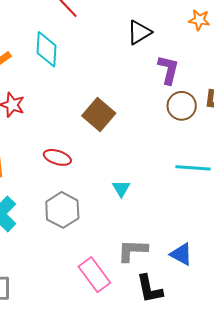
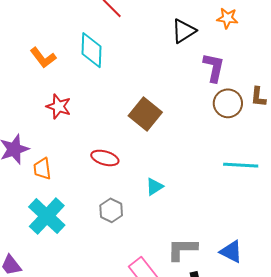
orange star: (199, 20) -> (227, 18), moved
cyan triangle: (121, 188) -> (154, 187), moved, turned 30
gray hexagon: (62, 210) -> (111, 210), size x0.7

